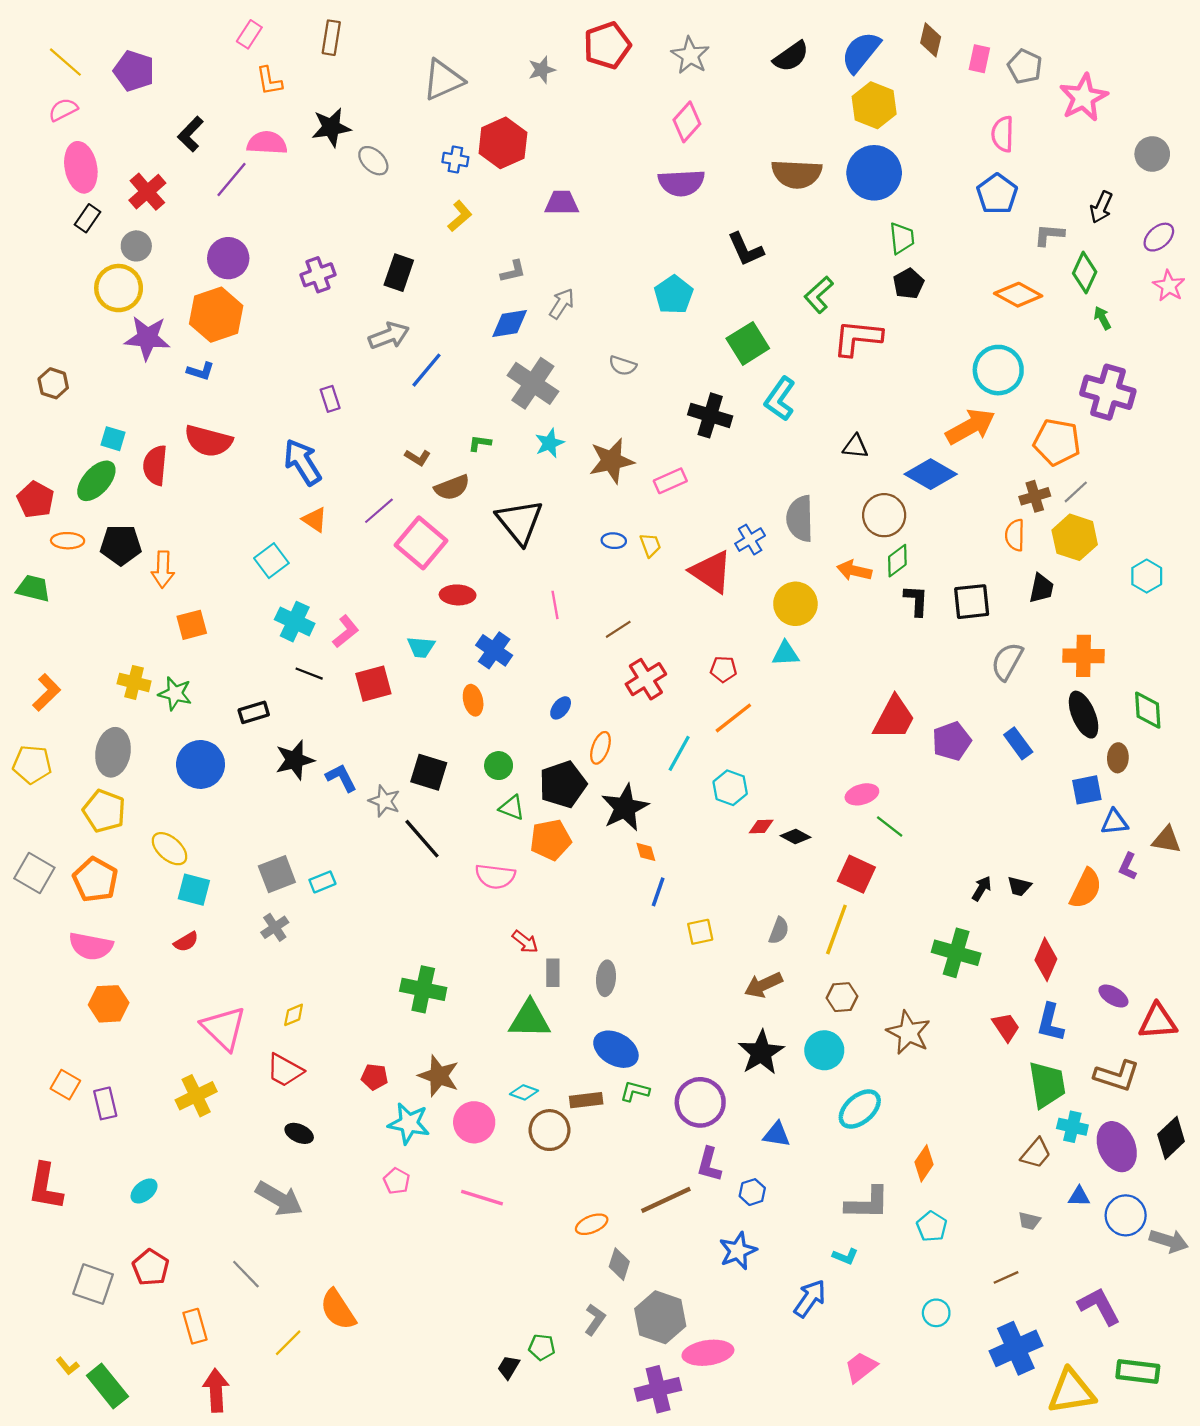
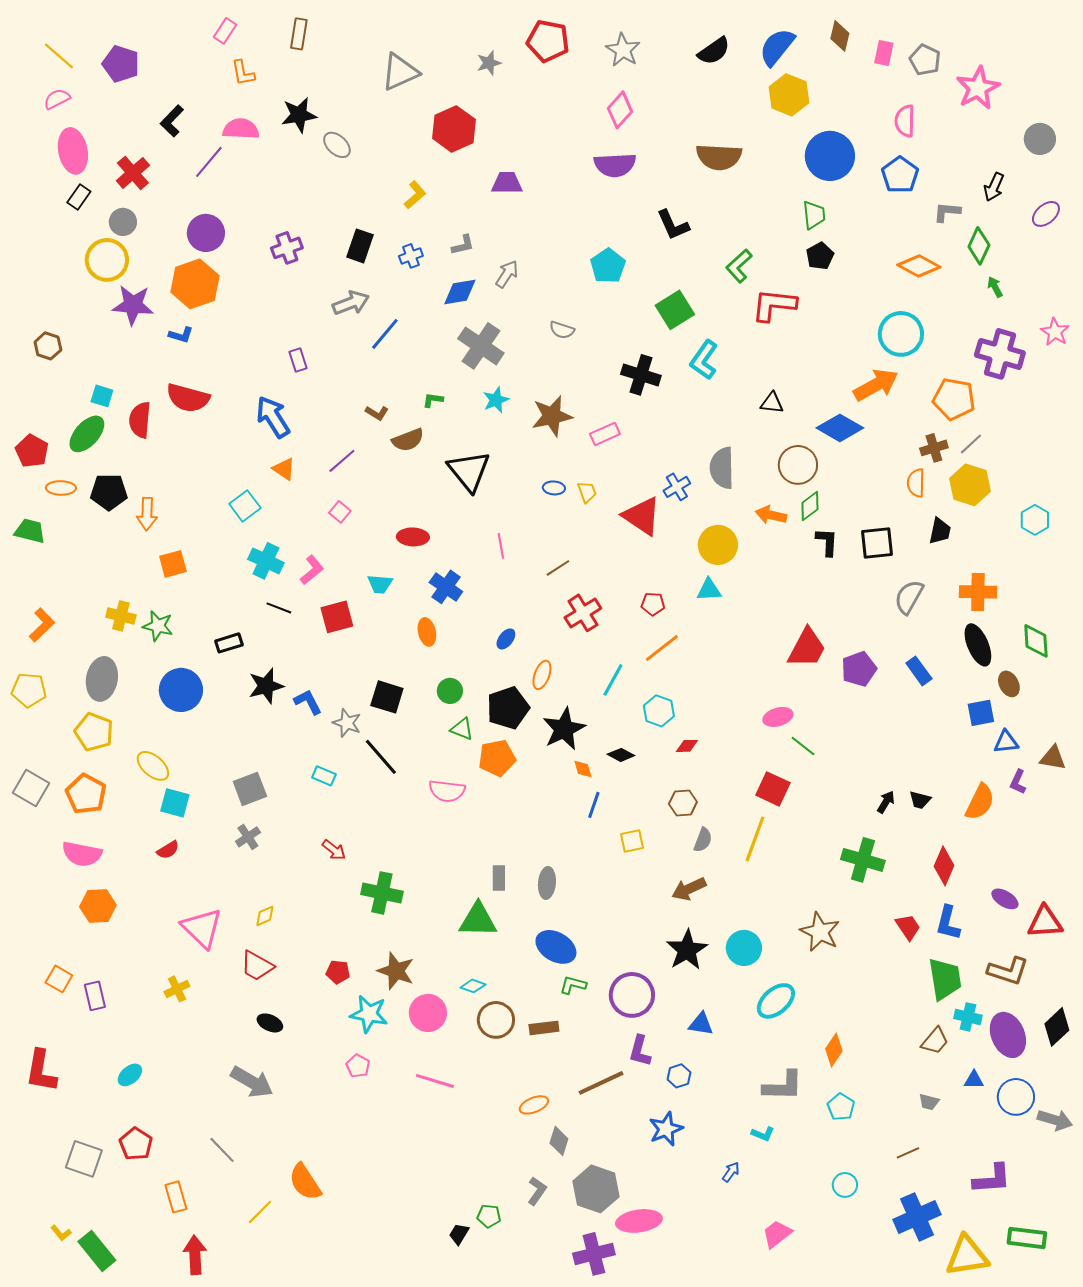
red pentagon: (607, 45) -> (548, 41), turned 30
blue cross: (455, 160) -> (411, 256), moved, turned -30
blue circle: (874, 173) -> (830, 156), moved
pink star: (1169, 286) -> (1055, 332), moved
pink square: (421, 543) -> (340, 512), moved, size x0.5
brown ellipse: (1118, 758) -> (1009, 684), turned -30
black diamond: (795, 836) -> (621, 755), moved
cyan rectangle: (322, 882) -> (324, 776), moved, turned 45
red arrow: (525, 942) -> (334, 850), moved
brown hexagon: (842, 997) -> (683, 803), moved
yellow cross: (196, 1096) -> (177, 989), size x0.7
brown rectangle: (586, 1100) -> (544, 1028), moved
blue arrow: (810, 1298) -> (731, 1172), size x0.6
purple L-shape: (1099, 1306) -> (992, 1179), turned 114

